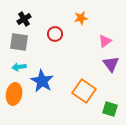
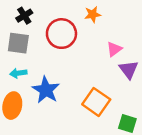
red circle: (55, 34) -> (61, 34), size x1.6
pink triangle: (105, 41) -> (114, 49), moved

